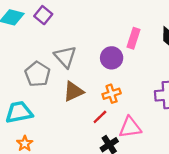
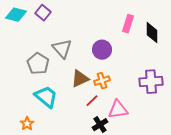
pink rectangle: (134, 38) -> (128, 24), moved
brown triangle: (73, 91) -> (80, 79), moved
cyan trapezoid: (19, 112) -> (46, 97), moved, turned 50

